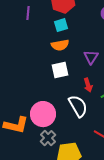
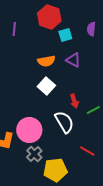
cyan square: (61, 25) -> (65, 35), moved
purple triangle: (91, 57) -> (73, 60), moved, turned -35
white square: (60, 70) -> (46, 86), turned -36

